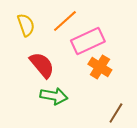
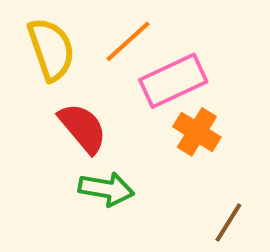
yellow semicircle: (26, 25) -> (51, 49), size x1.4

